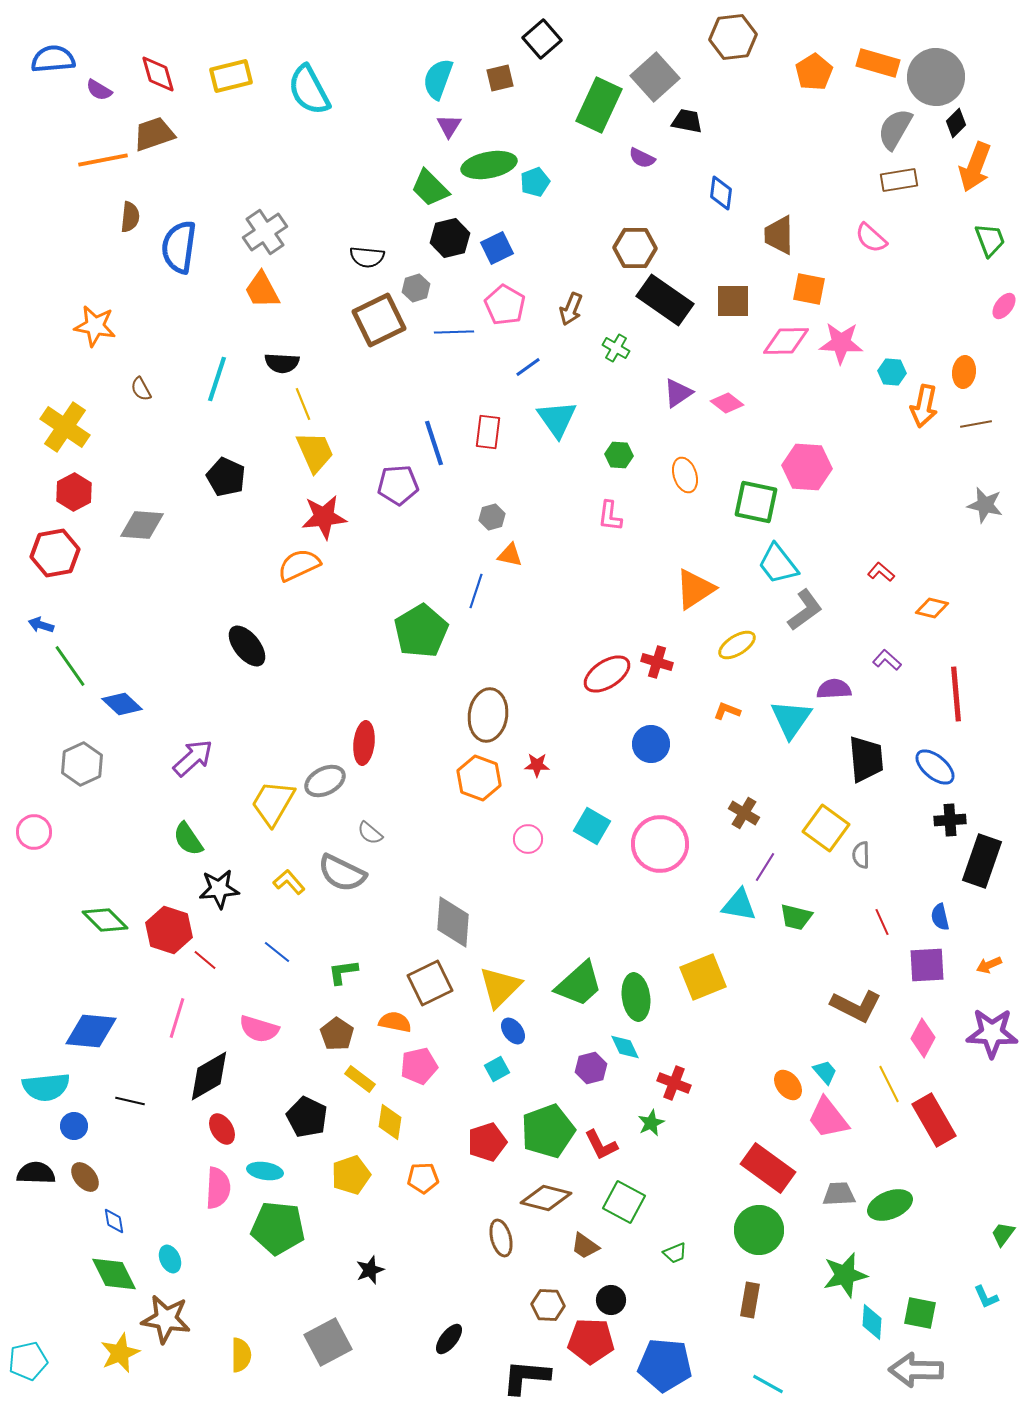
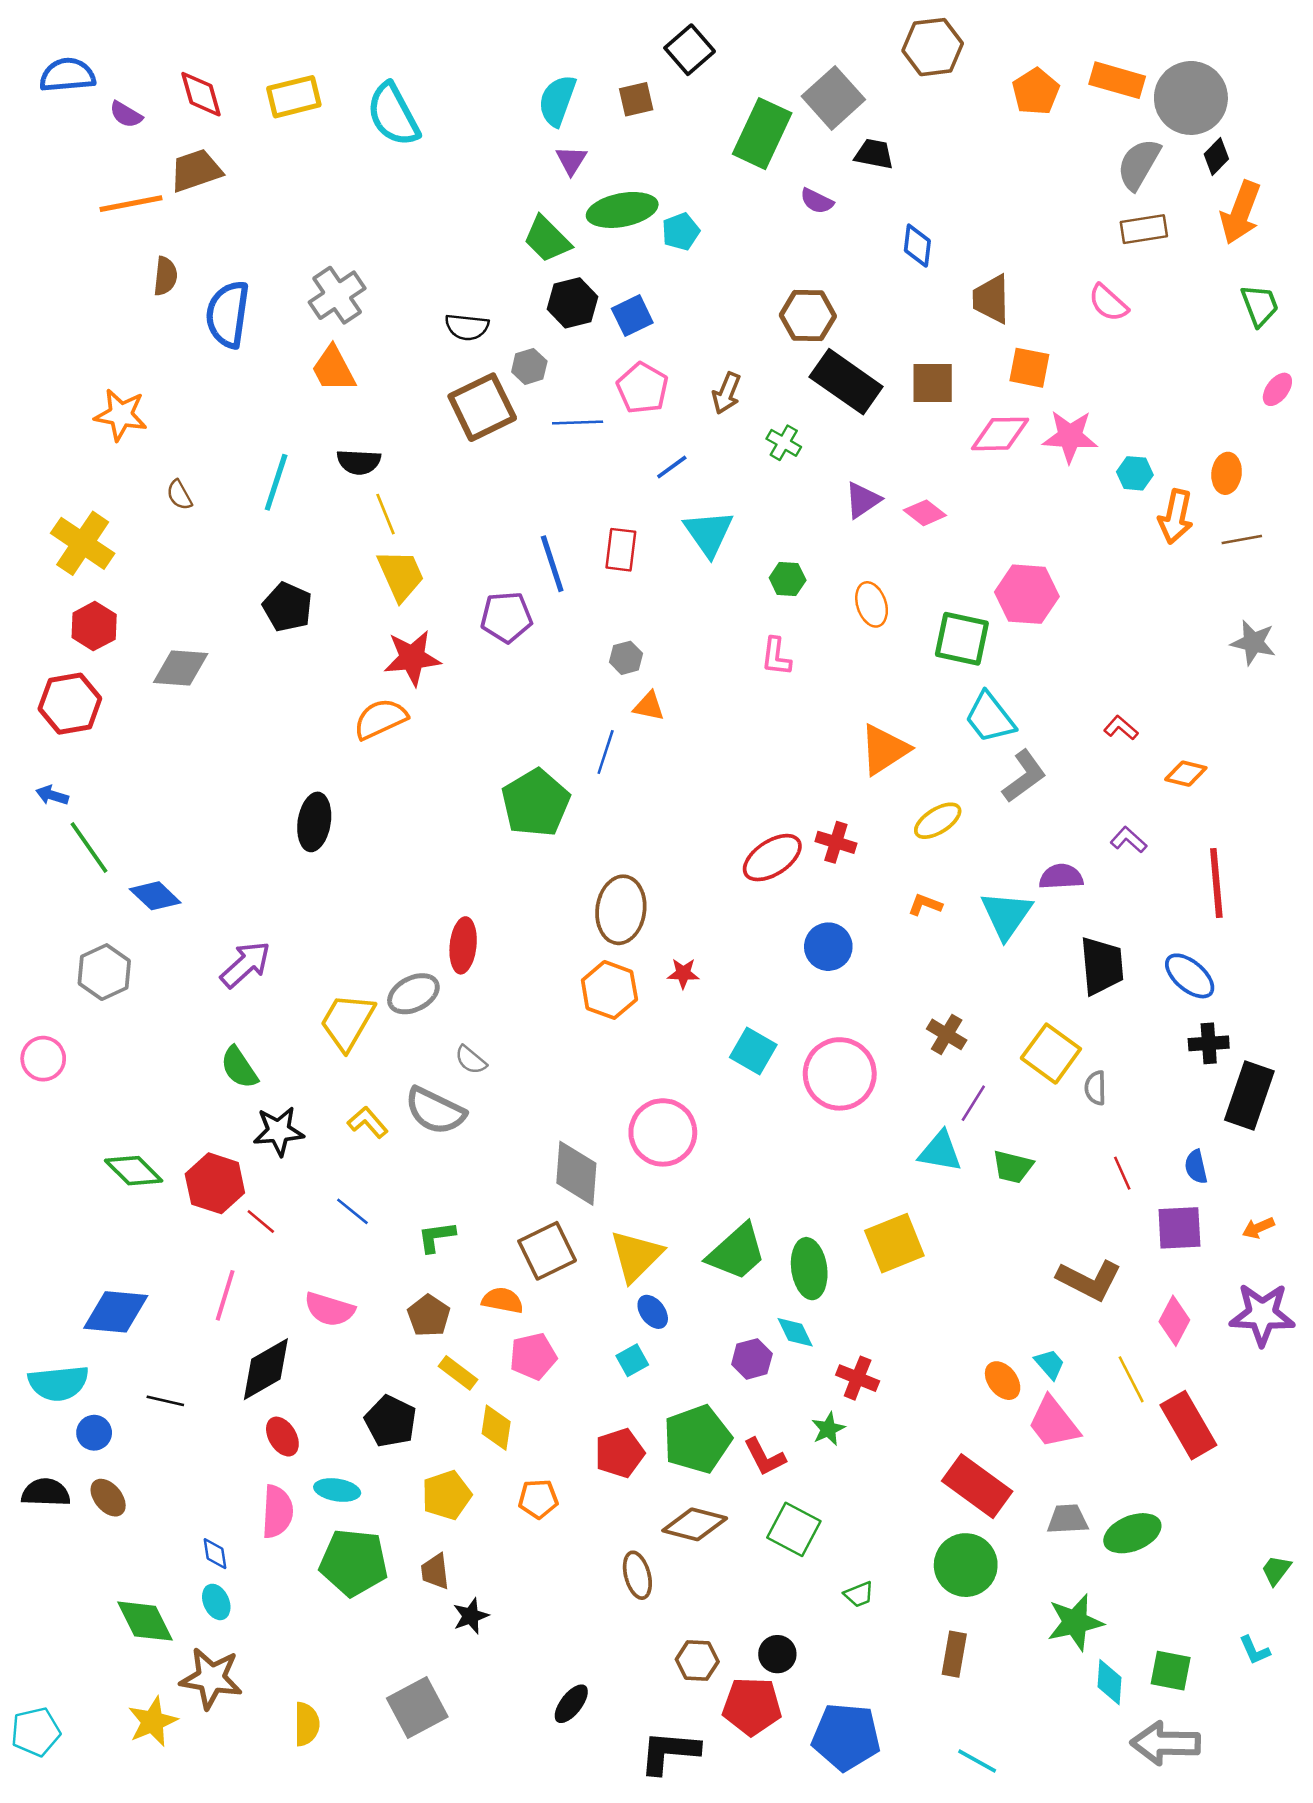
black ellipse: (247, 646) -> (314, 822), turned 48
pink circle: (528, 839) -> (663, 1132), moved, size x1.8
blue diamond: (114, 1221) -> (215, 1554), moved
brown trapezoid: (585, 1246) -> (435, 1571), moved, turned 48

